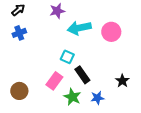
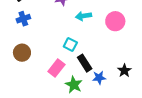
cyan arrow: (79, 28) -> (83, 16), size x0.7
brown circle: (19, 91) -> (22, 53), moved
blue star: (97, 98) -> (99, 78), moved

